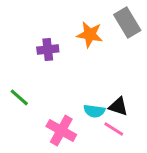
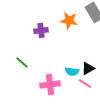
black triangle: (118, 106) -> (88, 68), turned -48
pink cross: (61, 130) -> (50, 84), turned -36

